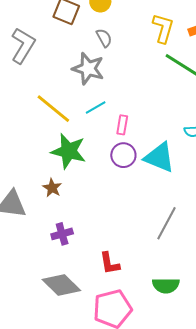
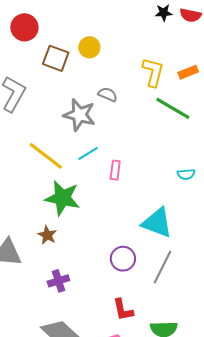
gray semicircle: (104, 38) -> (108, 94), moved, turned -36
purple circle: (123, 155) -> (123, 259), moved
cyan triangle: (159, 157) -> (157, 223), moved
red L-shape: (110, 263) -> (123, 310), moved

